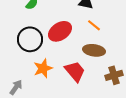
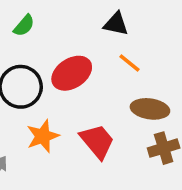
brown ellipse: (94, 50) -> (150, 109), moved

